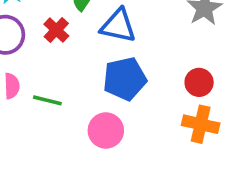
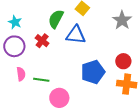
blue pentagon: (125, 79) -> (93, 72), moved
pink circle: (106, 130) -> (59, 98), moved

